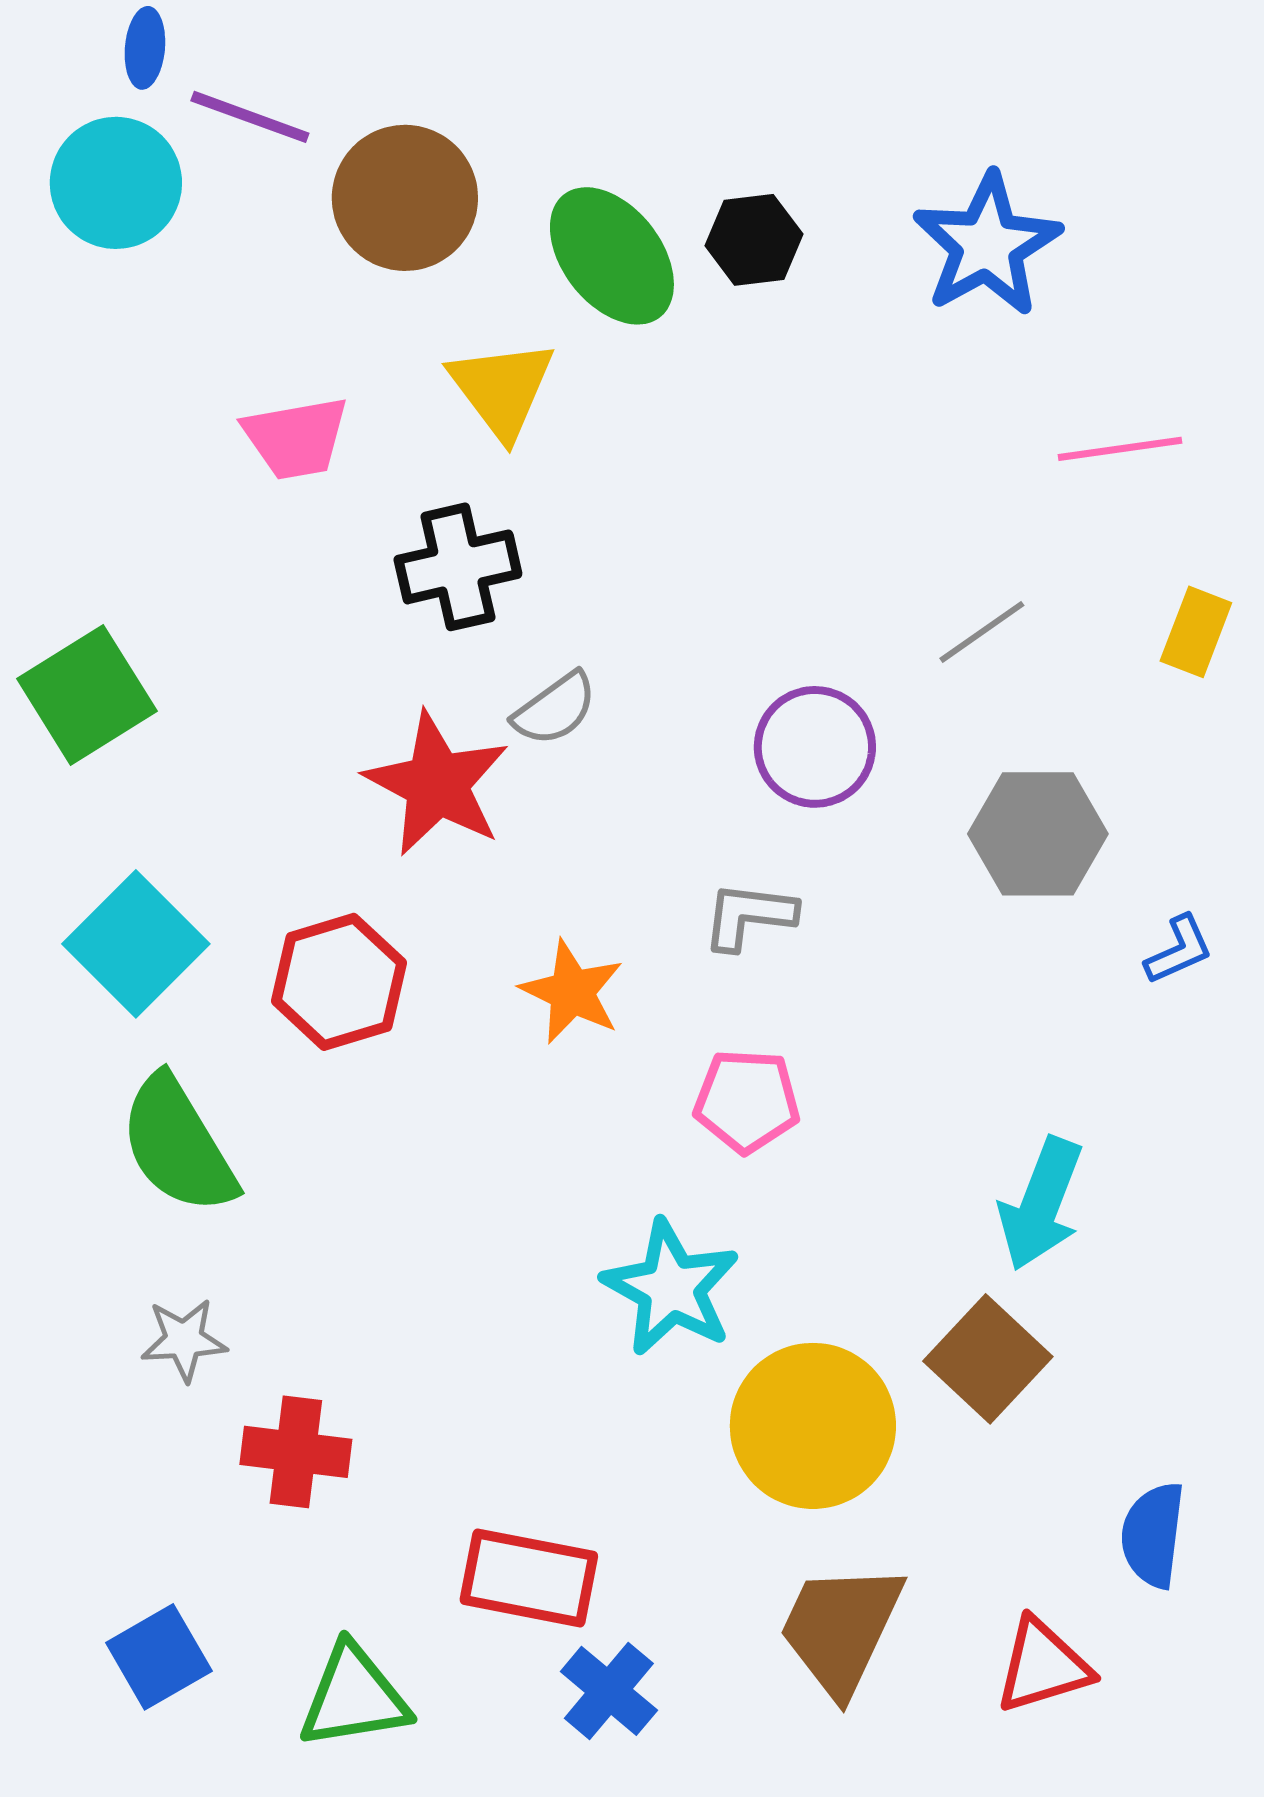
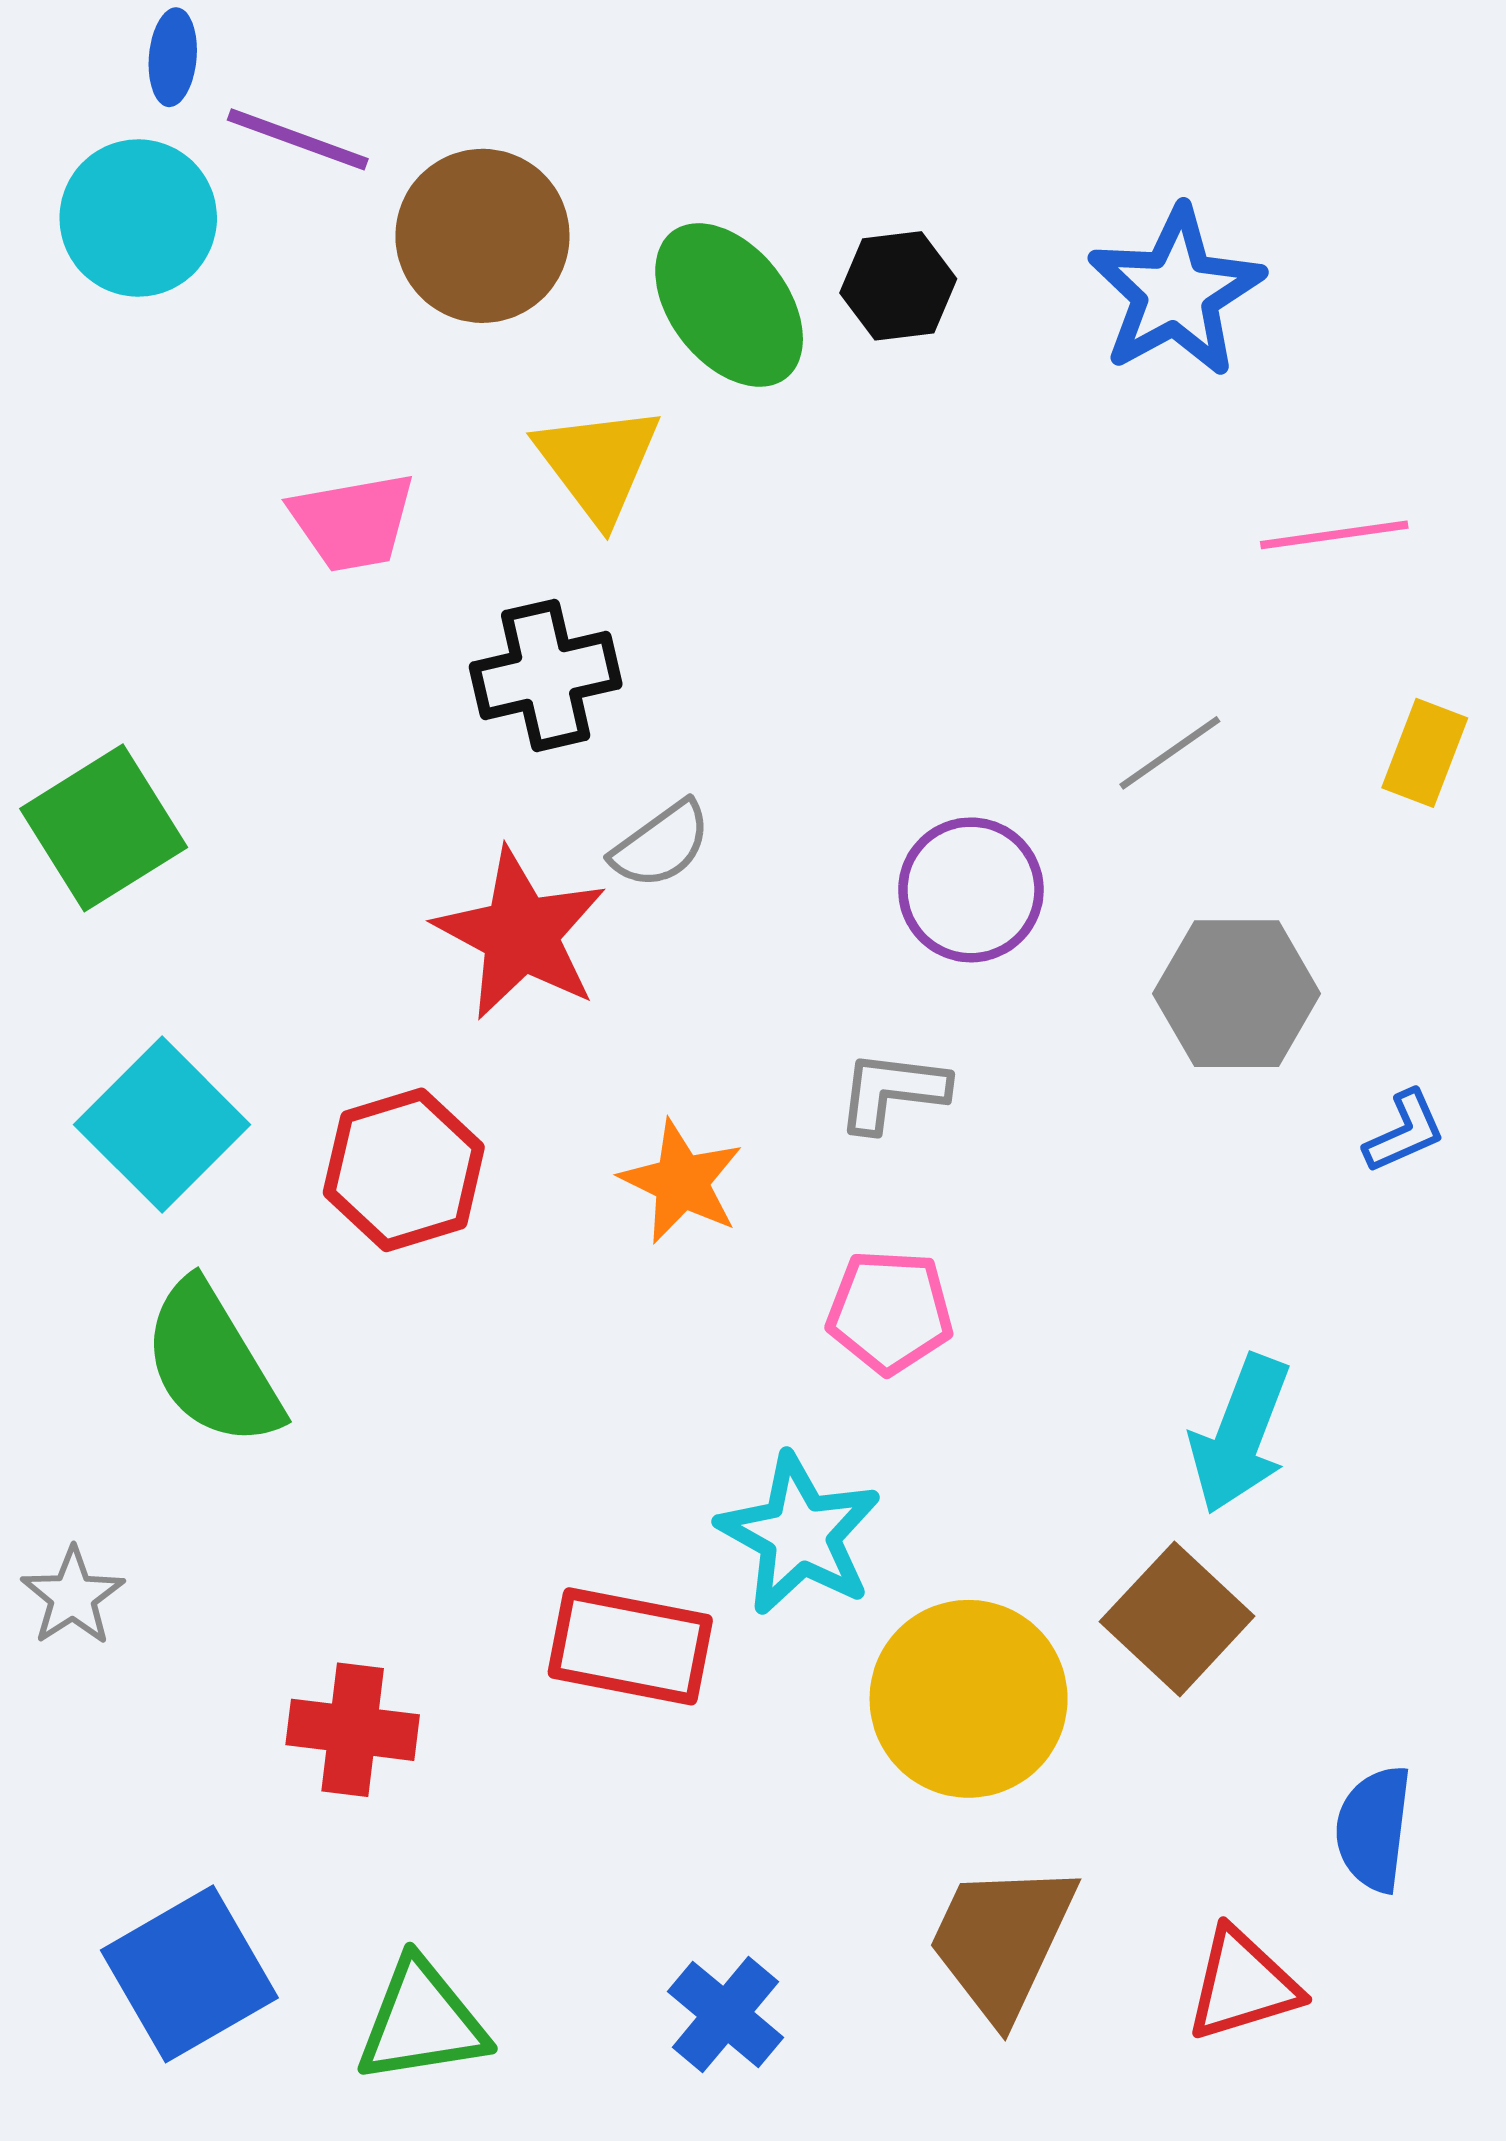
gray star: (184, 1340) -> (73, 1596), moved, turned -30
red rectangle: (529, 1578) -> (630, 1646), moved
blue square: (159, 1657) -> (189, 1974), size x1.4

